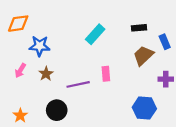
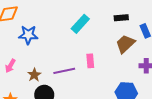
pink arrow: (20, 71) -> (10, 66), moved
brown star: (46, 74) -> (34, 75), moved

